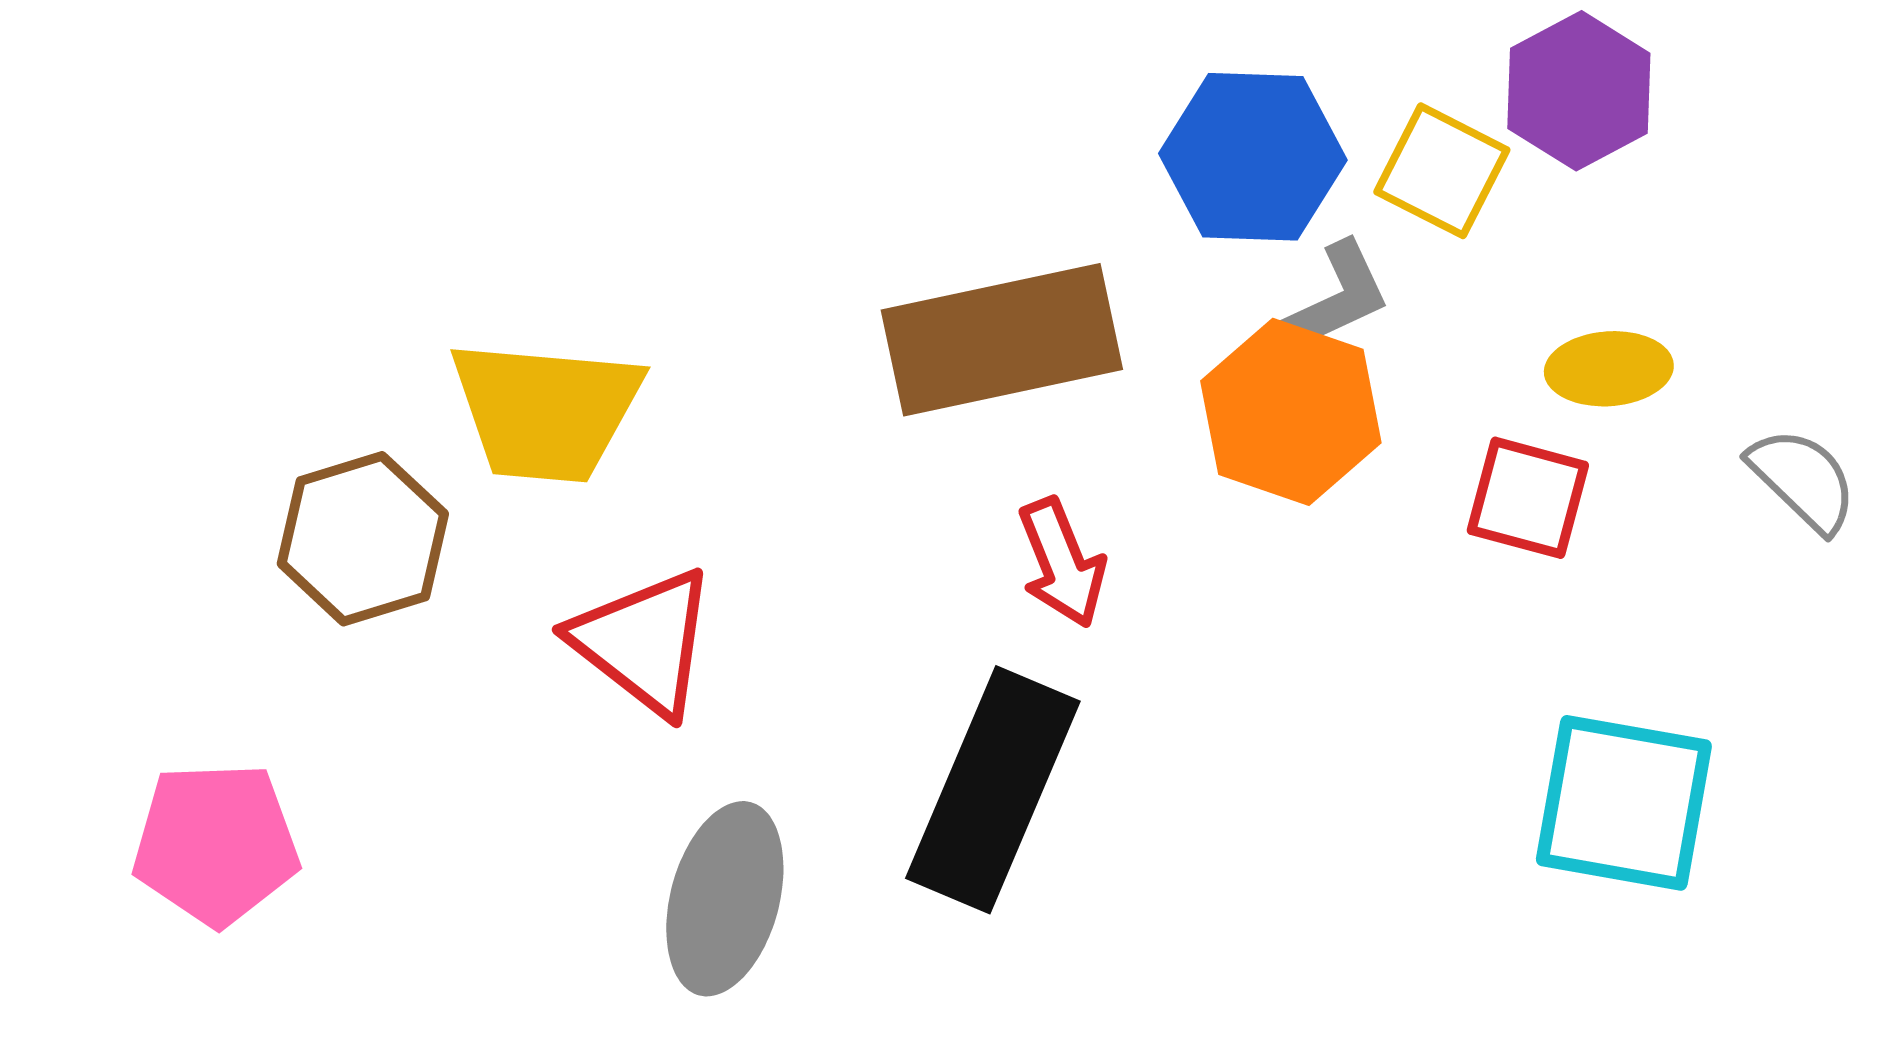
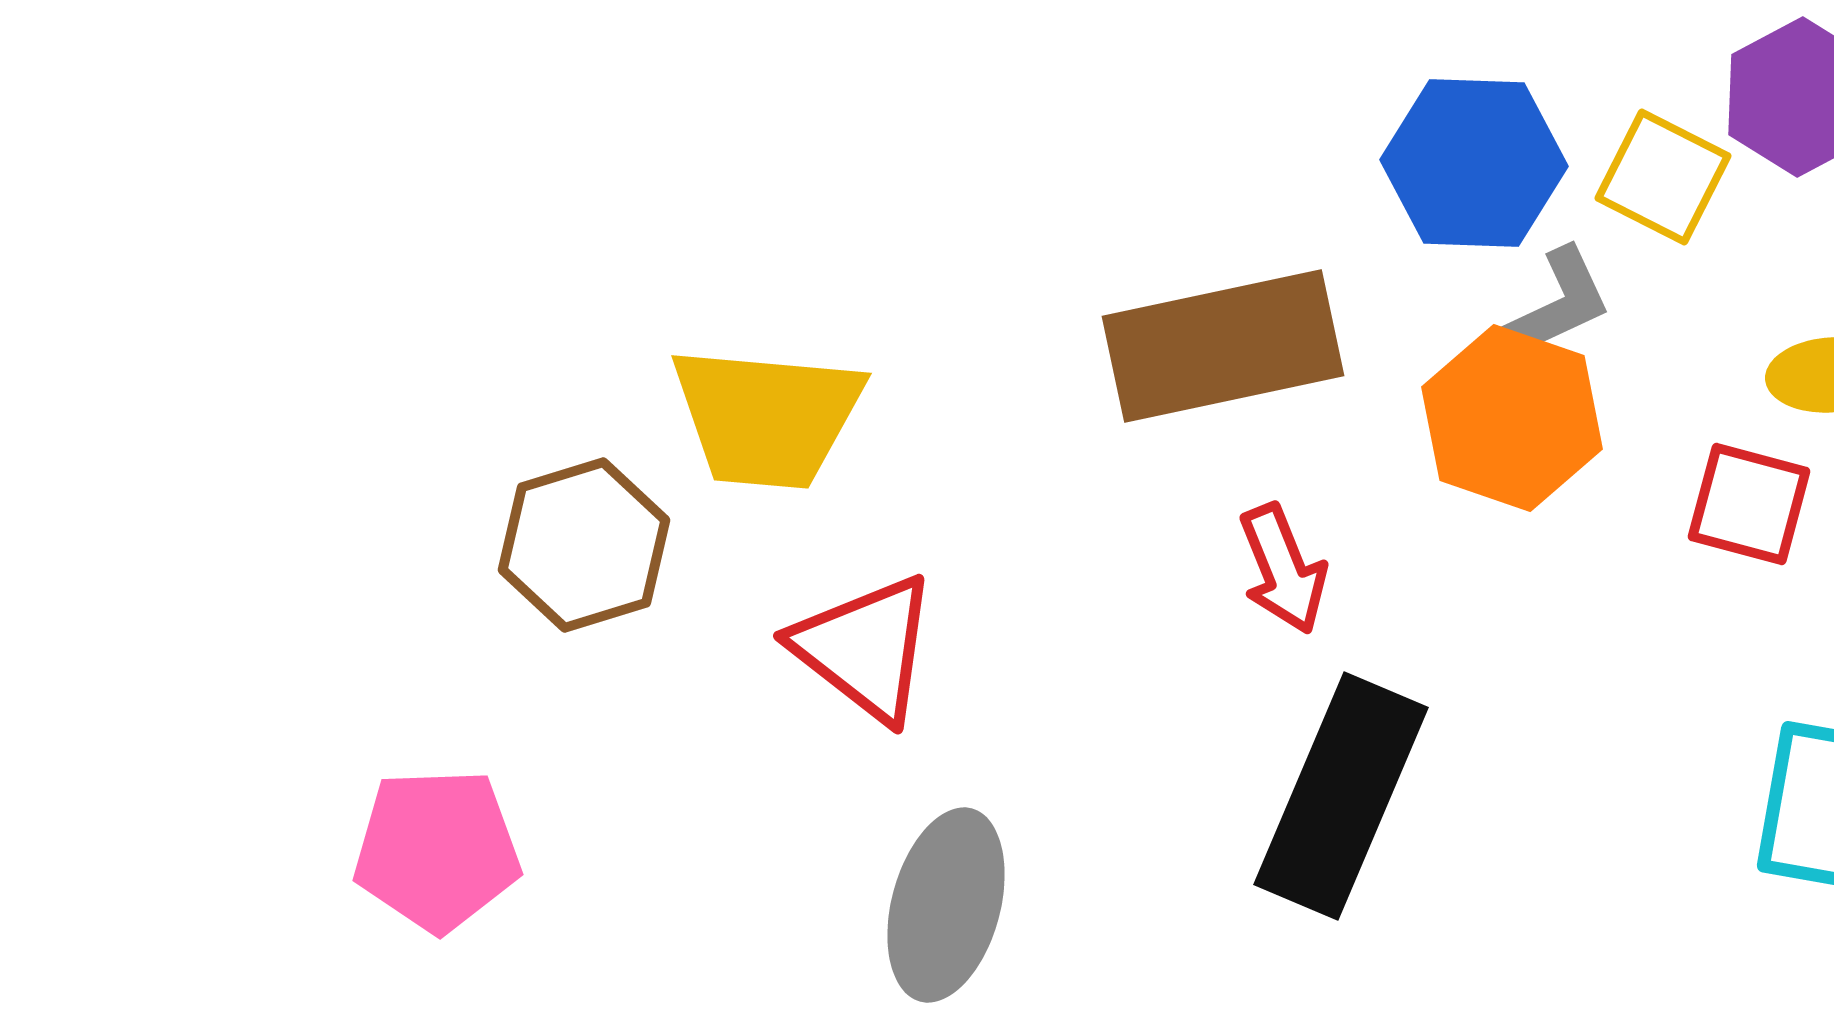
black rectangle: (993, 790) -> (1341, 796), moved

